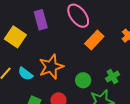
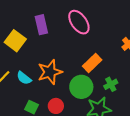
orange rectangle: (94, 40) -> (92, 63), moved
green circle: (83, 80) -> (81, 87), size x1.5

